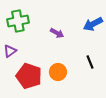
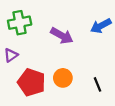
purple arrow: (57, 33) -> (62, 36), size x1.5
black line: (90, 62) -> (98, 84), moved

